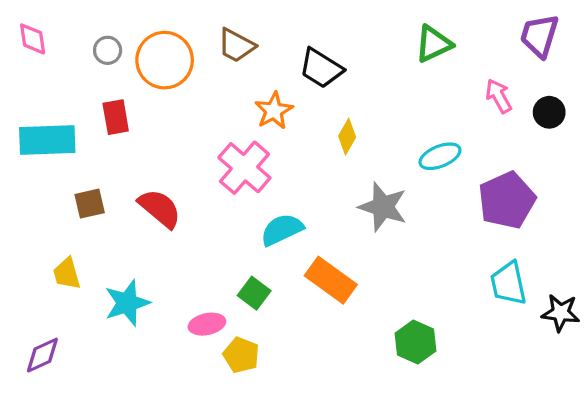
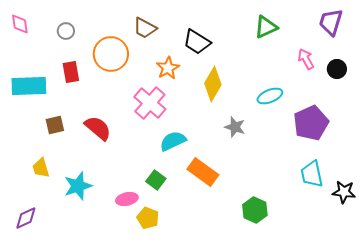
orange circle: (165, 60) -> (111, 54), moved
yellow diamond: (347, 137) -> (213, 84), size x1.6
gray star: (383, 207) -> (235, 127), size x0.7

